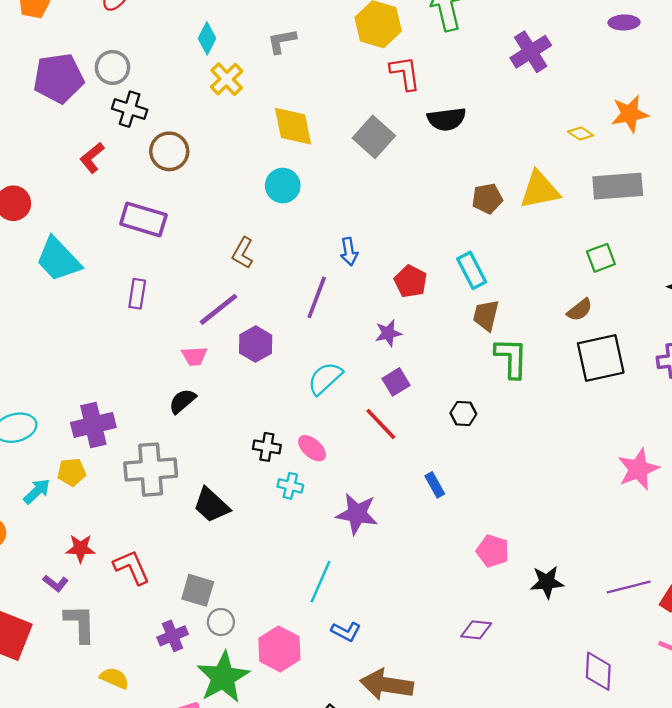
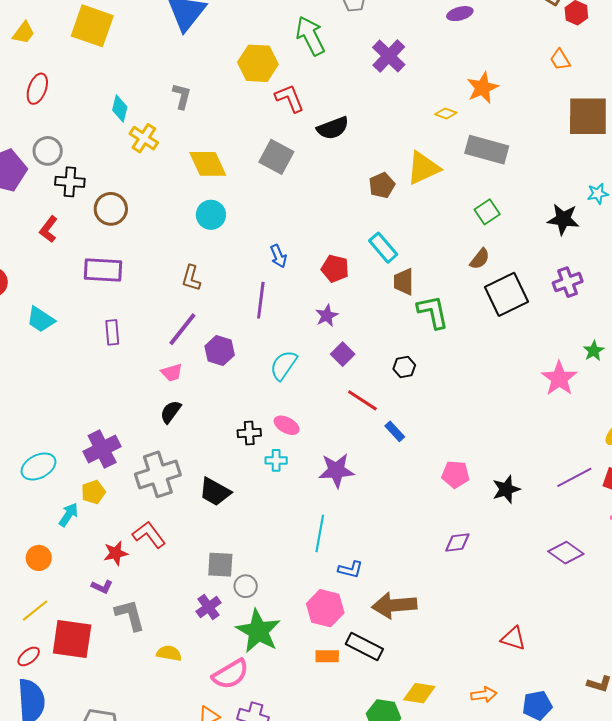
gray L-shape: (282, 41) -> (182, 96), turned 128
gray rectangle: (618, 186) -> (487, 150), turned 33
cyan trapezoid: (58, 259) -> (41, 320), size x0.7
red line: (381, 424) -> (362, 400), moved
red L-shape: (132, 567) -> (149, 535), moved
pink hexagon: (279, 649) -> (325, 608), moved
purple diamond: (598, 671) -> (566, 553), turned -44

